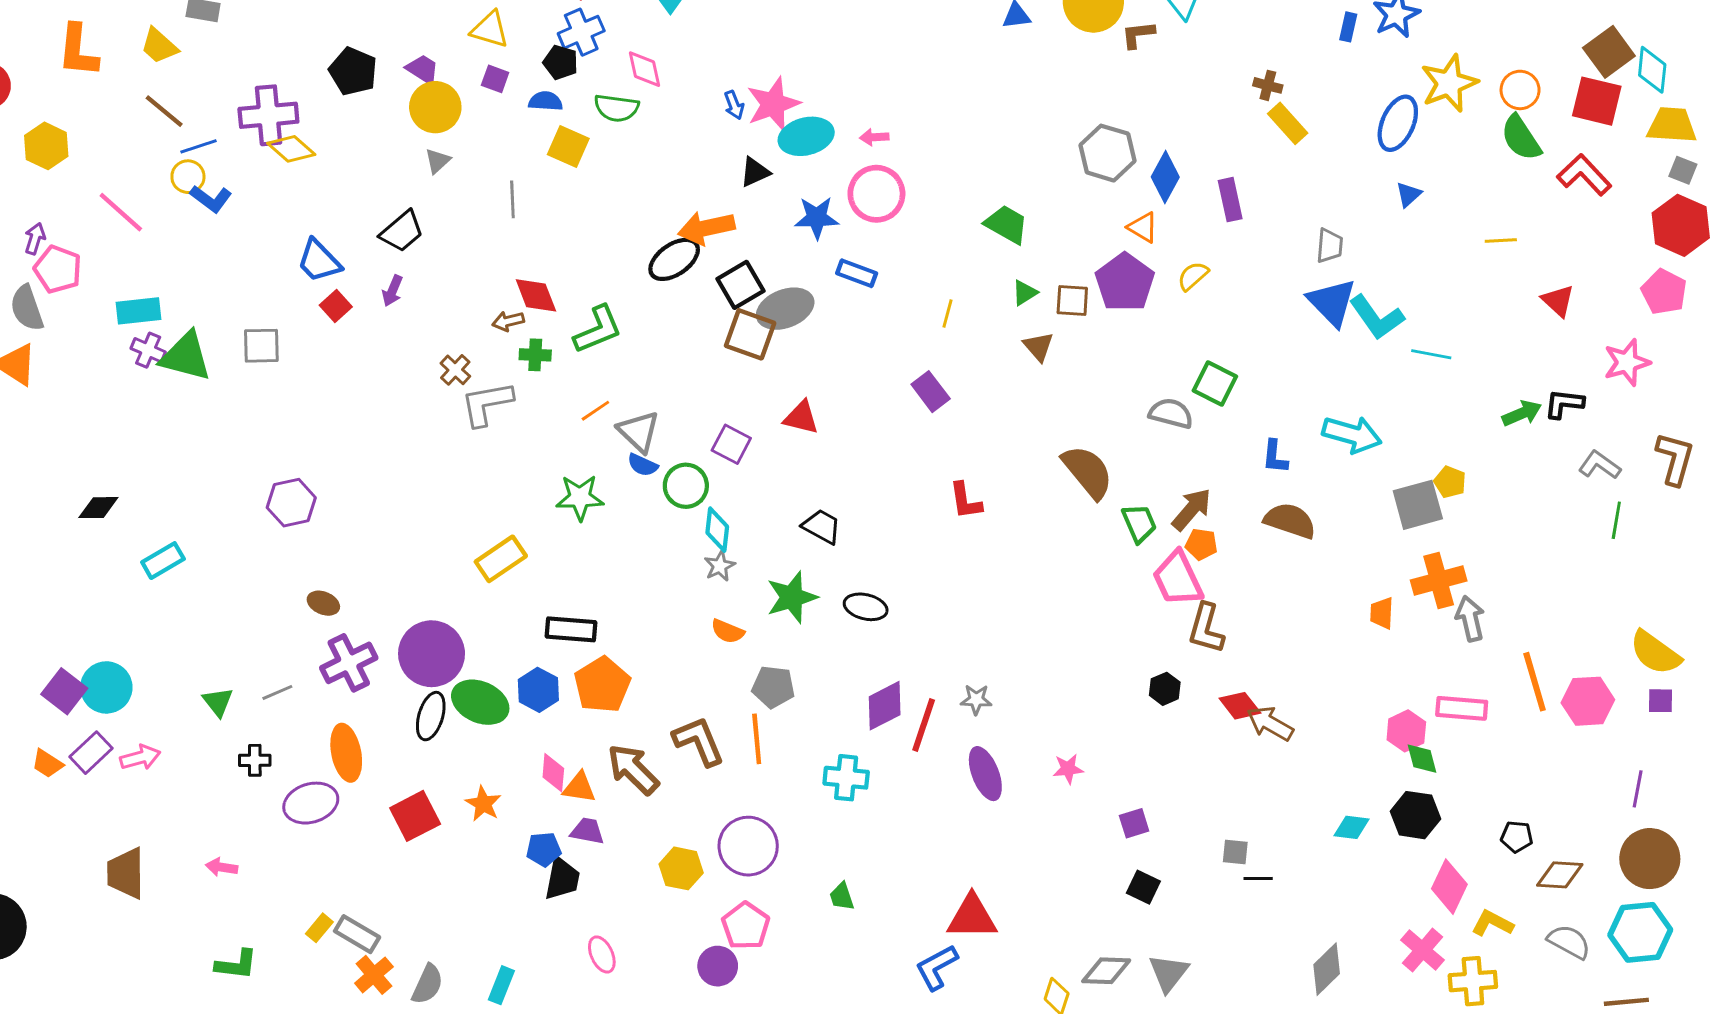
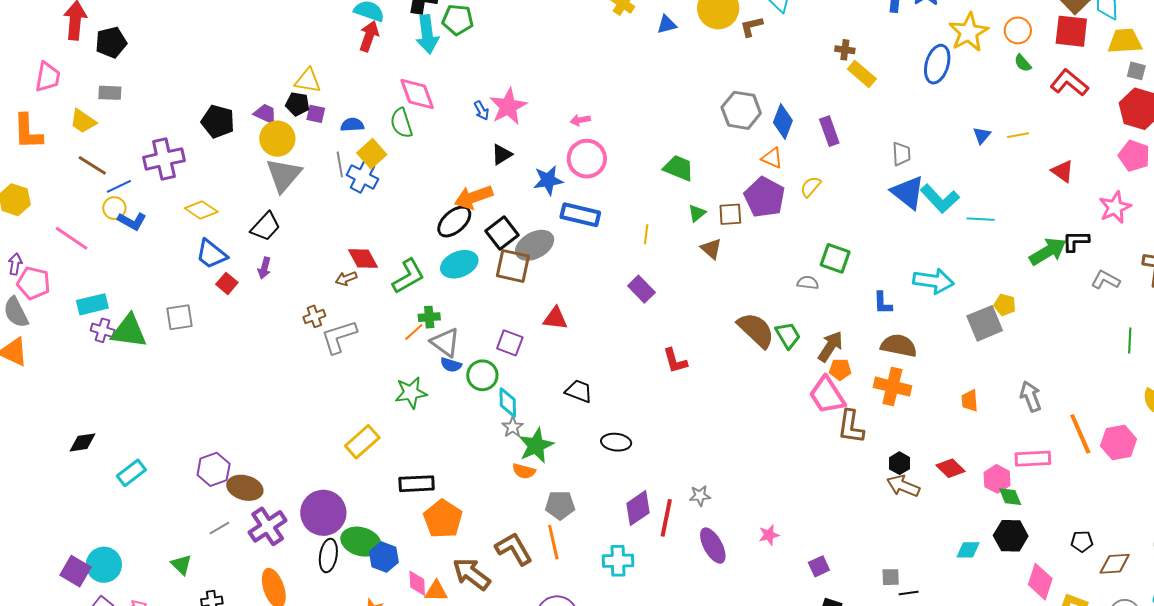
blue cross: (581, 32) -> (362, 177), moved, turned -32
black pentagon: (561, 62) -> (297, 104), moved
pink diamond: (645, 69) -> (417, 94), size x1.4
green semicircle: (617, 108) -> (401, 123), turned 72
cyan ellipse: (806, 136) -> (459, 264), moved
green semicircle: (1521, 138) -> (1023, 63), size x0.6
yellow square: (568, 146) -> (372, 154), turned 32
yellow diamond: (291, 149) -> (201, 210), moved
gray triangle: (438, 161) -> (284, 175), size x2.0
blue triangle: (1409, 194) -> (982, 135), moved
gray line: (512, 199) -> (340, 164), moved
blue rectangle: (857, 273) -> (580, 215), size x1.4
green cross: (535, 355) -> (429, 317), moved
brown cross: (455, 370) -> (314, 316), turned 35
gray semicircle: (1171, 413) -> (808, 283), size x0.7
green arrow: (1522, 413) -> (1048, 251), size x1.4
purple hexagon: (291, 503) -> (214, 469), moved
green line: (1616, 520) -> (1130, 341), moved
green trapezoid: (1139, 523) -> (788, 335), moved
orange cross: (1439, 580) -> (892, 387), moved, turned 36
green star: (792, 597) -> (536, 446), moved
brown ellipse: (323, 603) -> (245, 488), size x1.6
black hexagon: (1165, 689) -> (899, 463), moved
blue hexagon: (538, 690) -> (384, 557), moved
gray line: (277, 692) -> (219, 528), moved
red diamond: (1240, 706) -> (950, 468), moved

